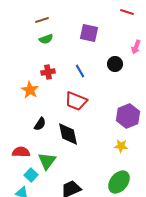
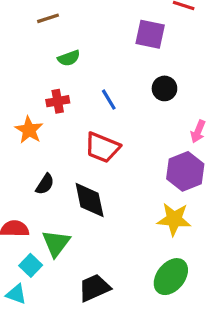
purple square: (89, 33) -> (150, 34), moved
green semicircle: (46, 39) -> (69, 58), moved
pink arrow: (136, 47) -> (198, 131), moved
yellow star: (121, 146) -> (174, 219), size x1.5

